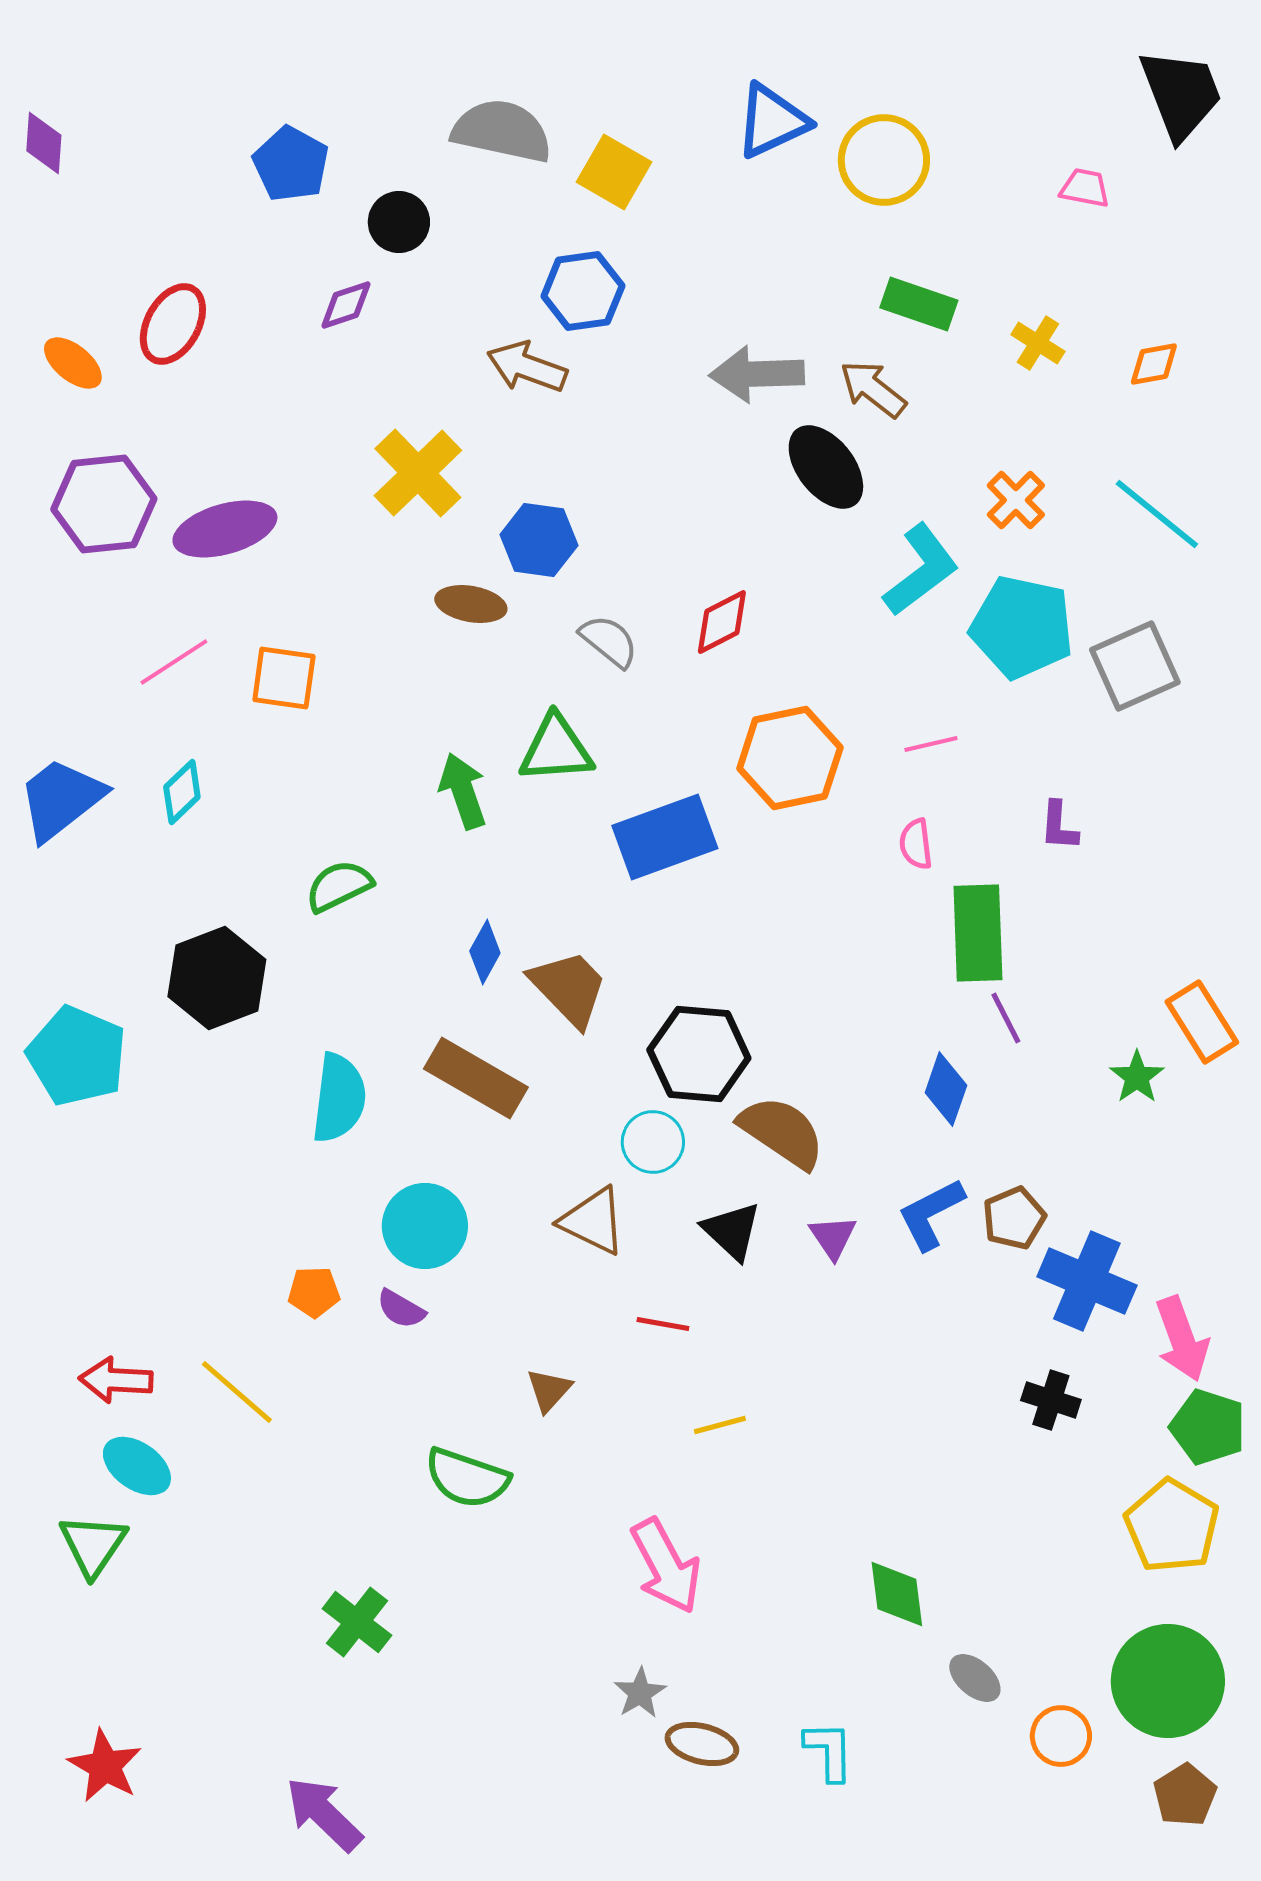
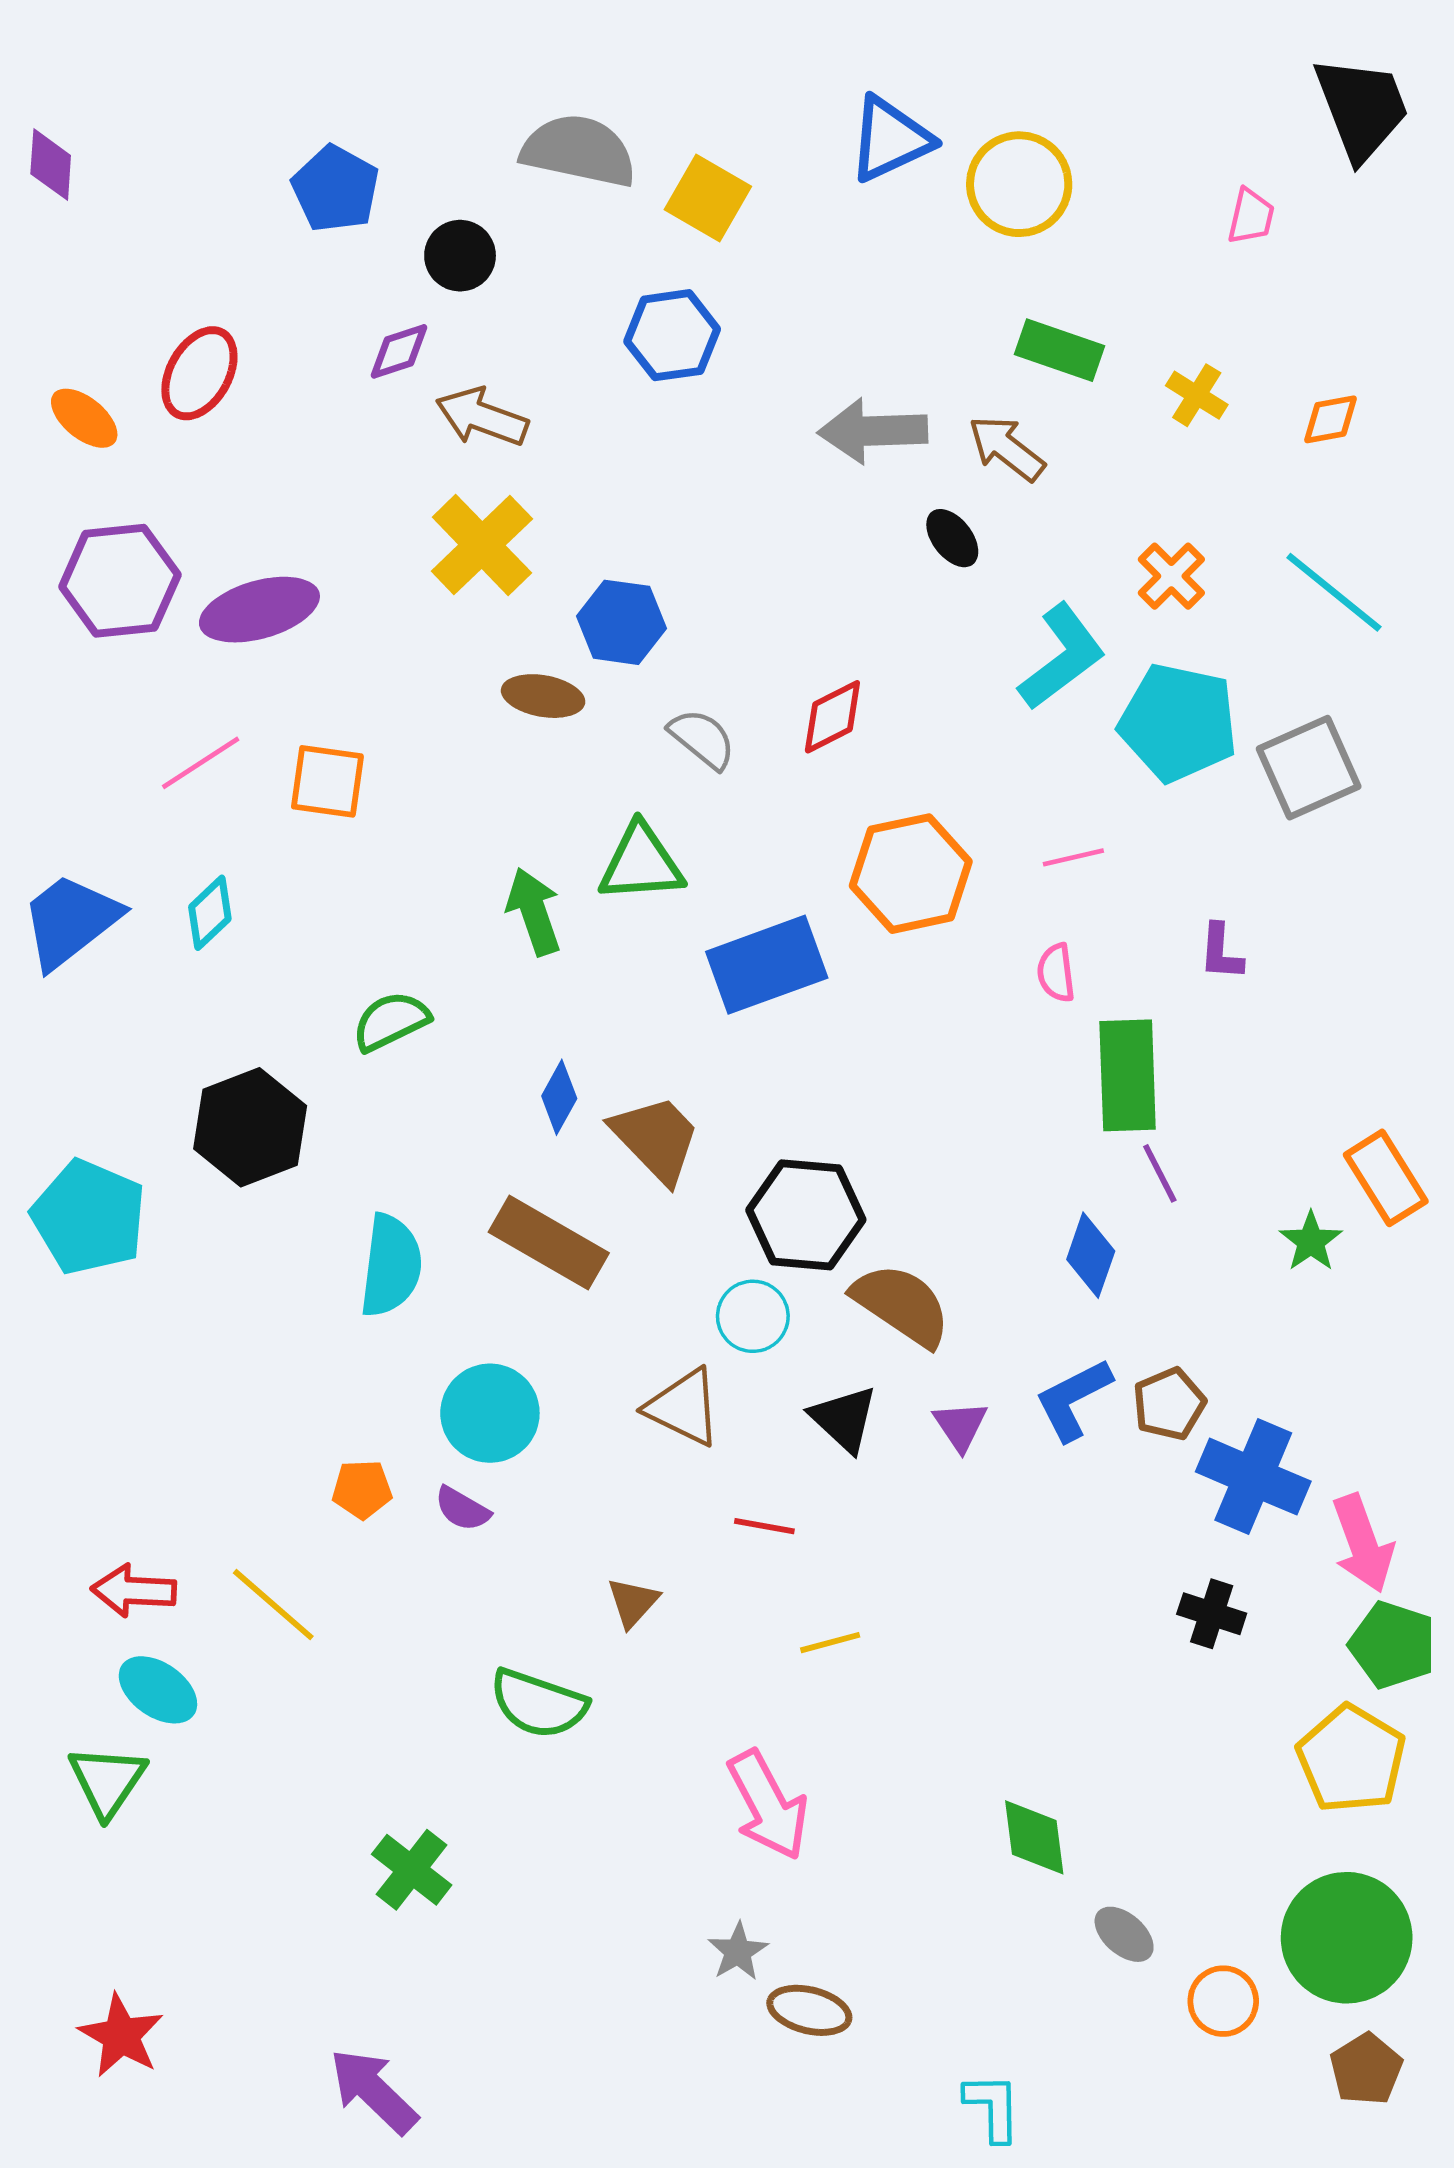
pink trapezoid: (1085, 188) -> (1251, 216), turned 92
brown arrow: (527, 367) -> (482, 417), moved
black ellipse: (826, 467) -> (952, 538), size x0.6
cyan L-shape: (829, 1751) -> (993, 2107), moved

